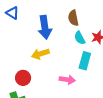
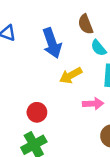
yellow arrow: (40, 54) -> (71, 75), moved

